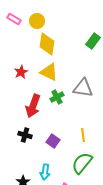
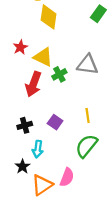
yellow triangle: (49, 72) -> (43, 57), moved
black cross: (25, 135) -> (25, 125), moved, turned -32
cyan arrow: (45, 172) -> (38, 149), moved

